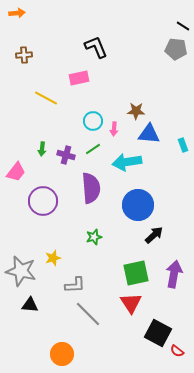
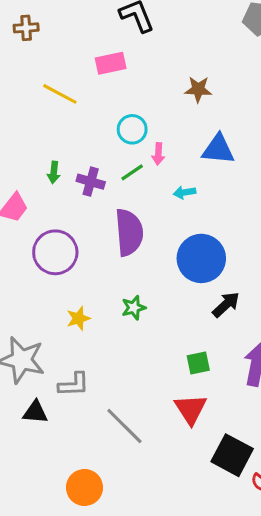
brown star: (136, 111) -> (198, 89), moved
pink arrow: (114, 129) -> (158, 154), moved
cyan arrow: (127, 162) -> (184, 192), size x0.5
yellow star: (53, 258) -> (78, 318), moved
green square: (136, 273) -> (198, 363), size x0.6
gray L-shape: (75, 285) -> (74, 385), moved

